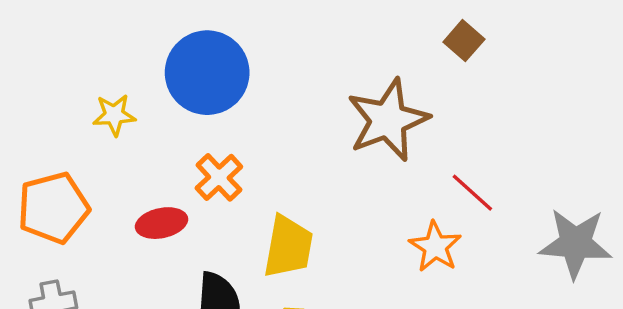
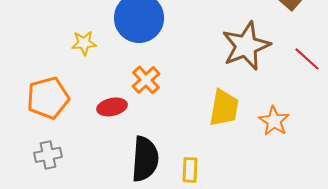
red line: (472, 193) -> (307, 59), moved
yellow trapezoid: (288, 247) -> (224, 108), moved

